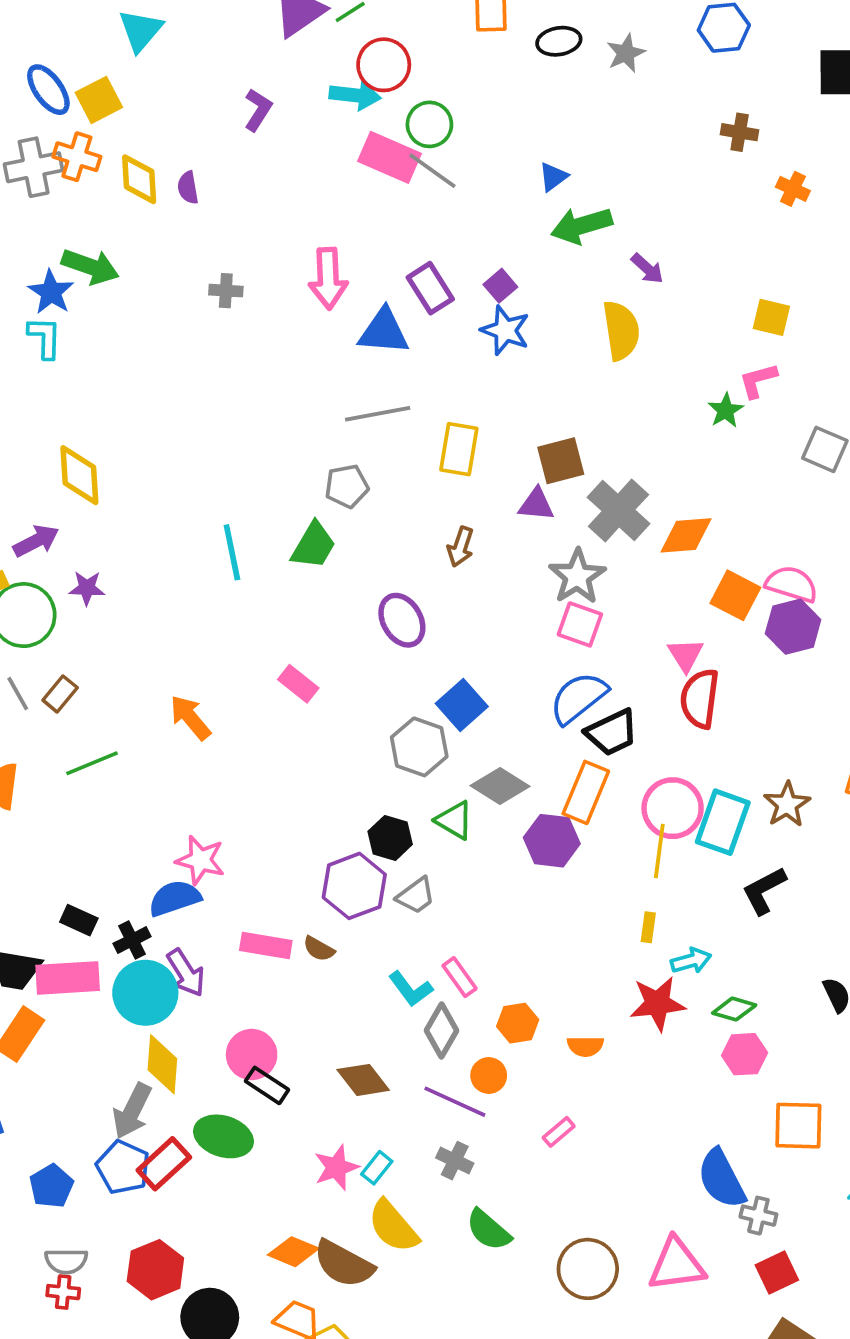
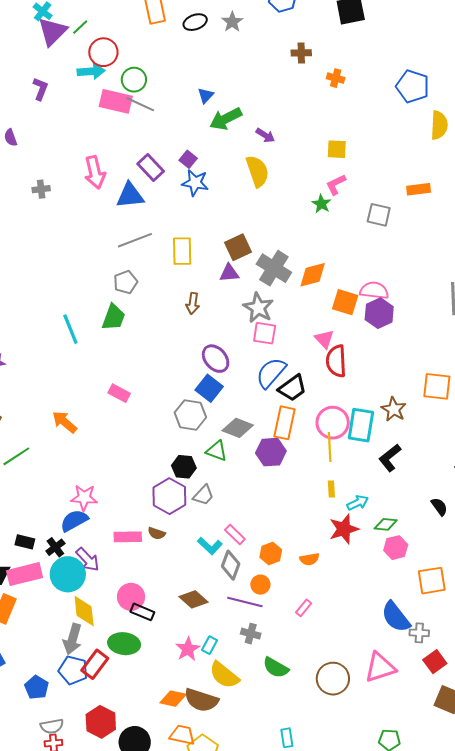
purple ellipse: (402, 620) -> (216, 359), moved

